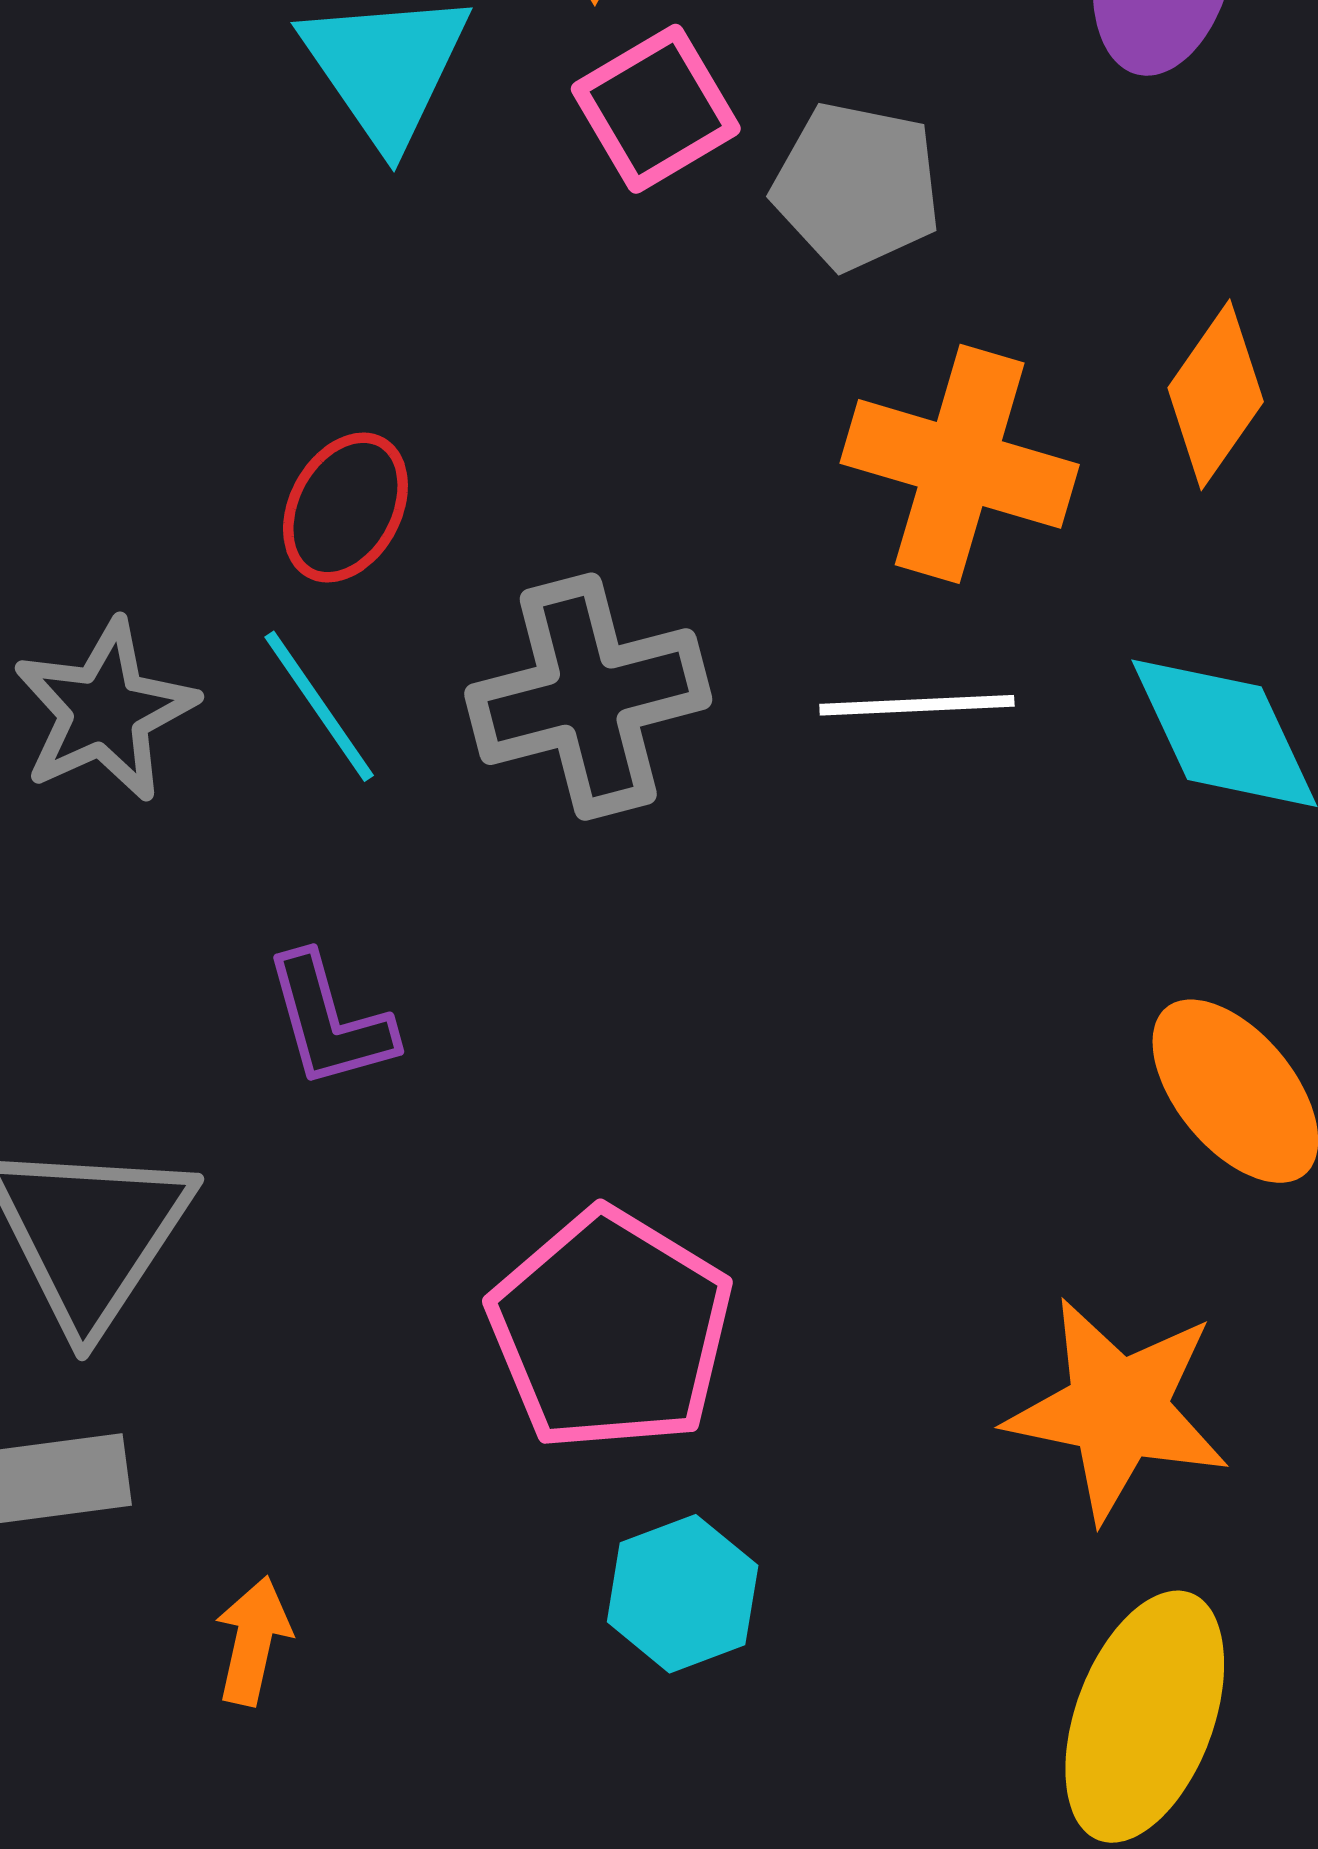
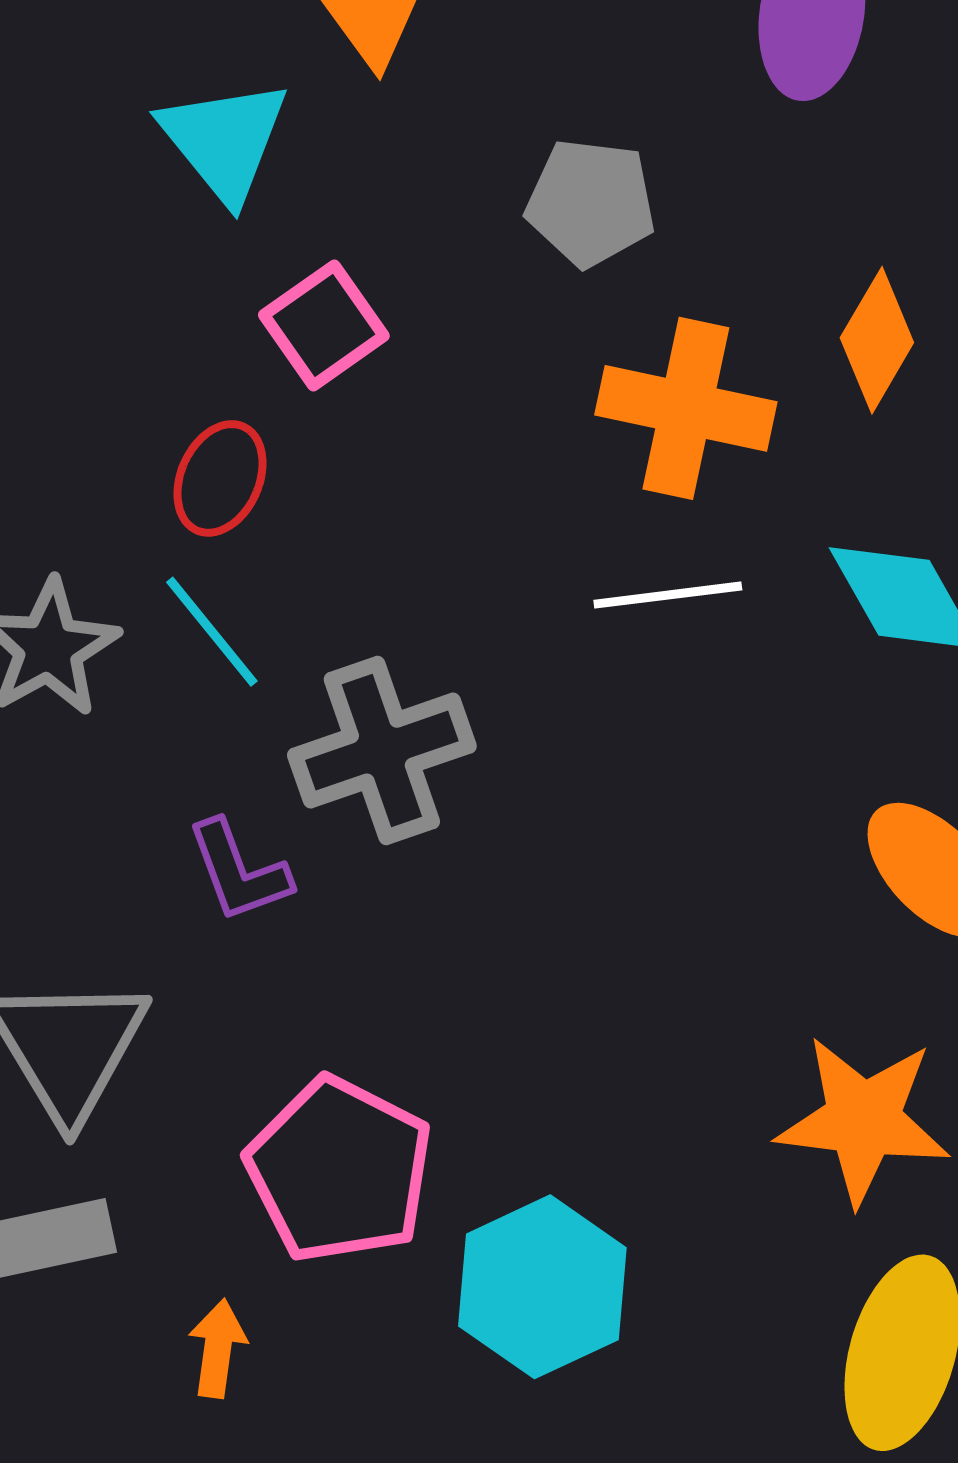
pink square: (656, 109) -> (324, 325), moved
gray cross: (588, 697) -> (382, 751), moved
pink pentagon: (610, 1330) -> (339, 1170), moved
cyan hexagon: (683, 1594) -> (542, 1287), size x1.5

